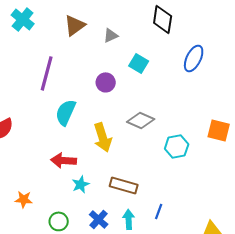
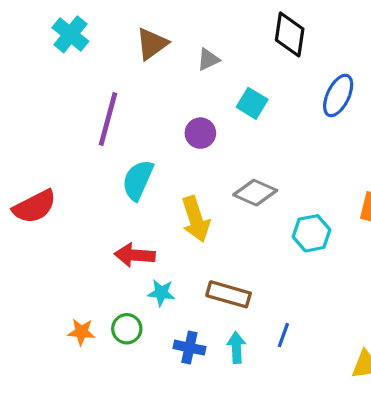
cyan star: (81, 184) -> (161, 293), turned 30
orange star: (24, 199) -> (81, 332), moved
blue cross: (99, 219) -> (189, 348), turned -30
green circle: (59, 221) -> (127, 329), moved

